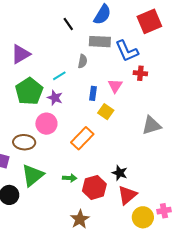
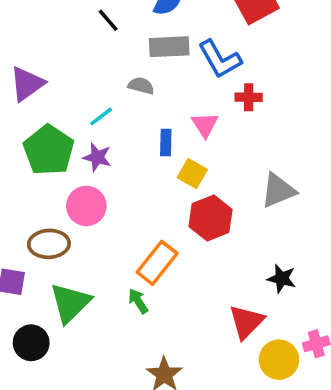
gray semicircle: (83, 61) -> (141, 86), turned -80
orange rectangle: (82, 138) -> (157, 263), moved
black star: (120, 173) -> (282, 278), moved
green arrow: (70, 178) -> (138, 301), turned -120
red hexagon: (94, 187) -> (211, 218), moved

